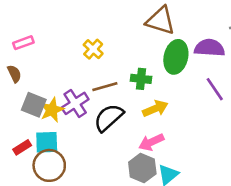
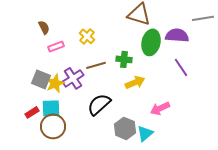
pink rectangle: (23, 43) -> (56, 46), moved
brown semicircle: (14, 74) -> (44, 27), moved
black semicircle: (109, 118) -> (99, 104), moved
pink arrow: (151, 142) -> (160, 108), moved

